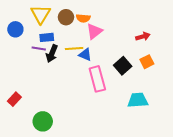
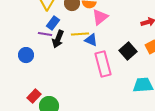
blue circle: (15, 29) -> (26, 55), moved
blue rectangle: (47, 37) -> (53, 23), turned -48
red rectangle: (14, 99) -> (34, 96), moved

